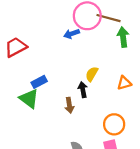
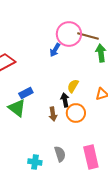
blue arrow: (72, 34) -> (55, 50), turned -40
orange circle: (114, 124) -> (76, 113), moved

